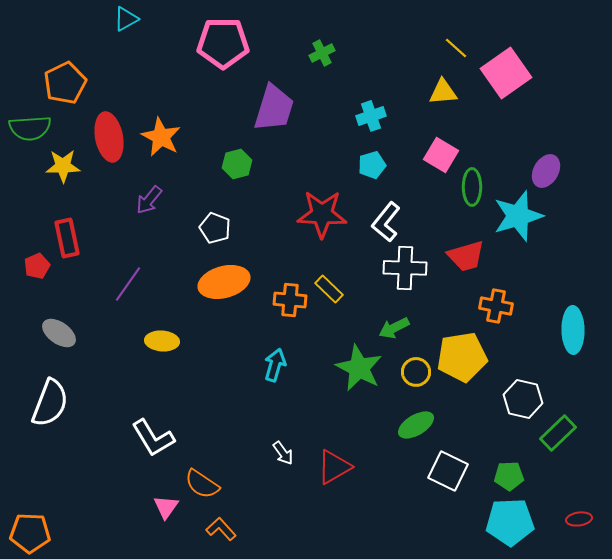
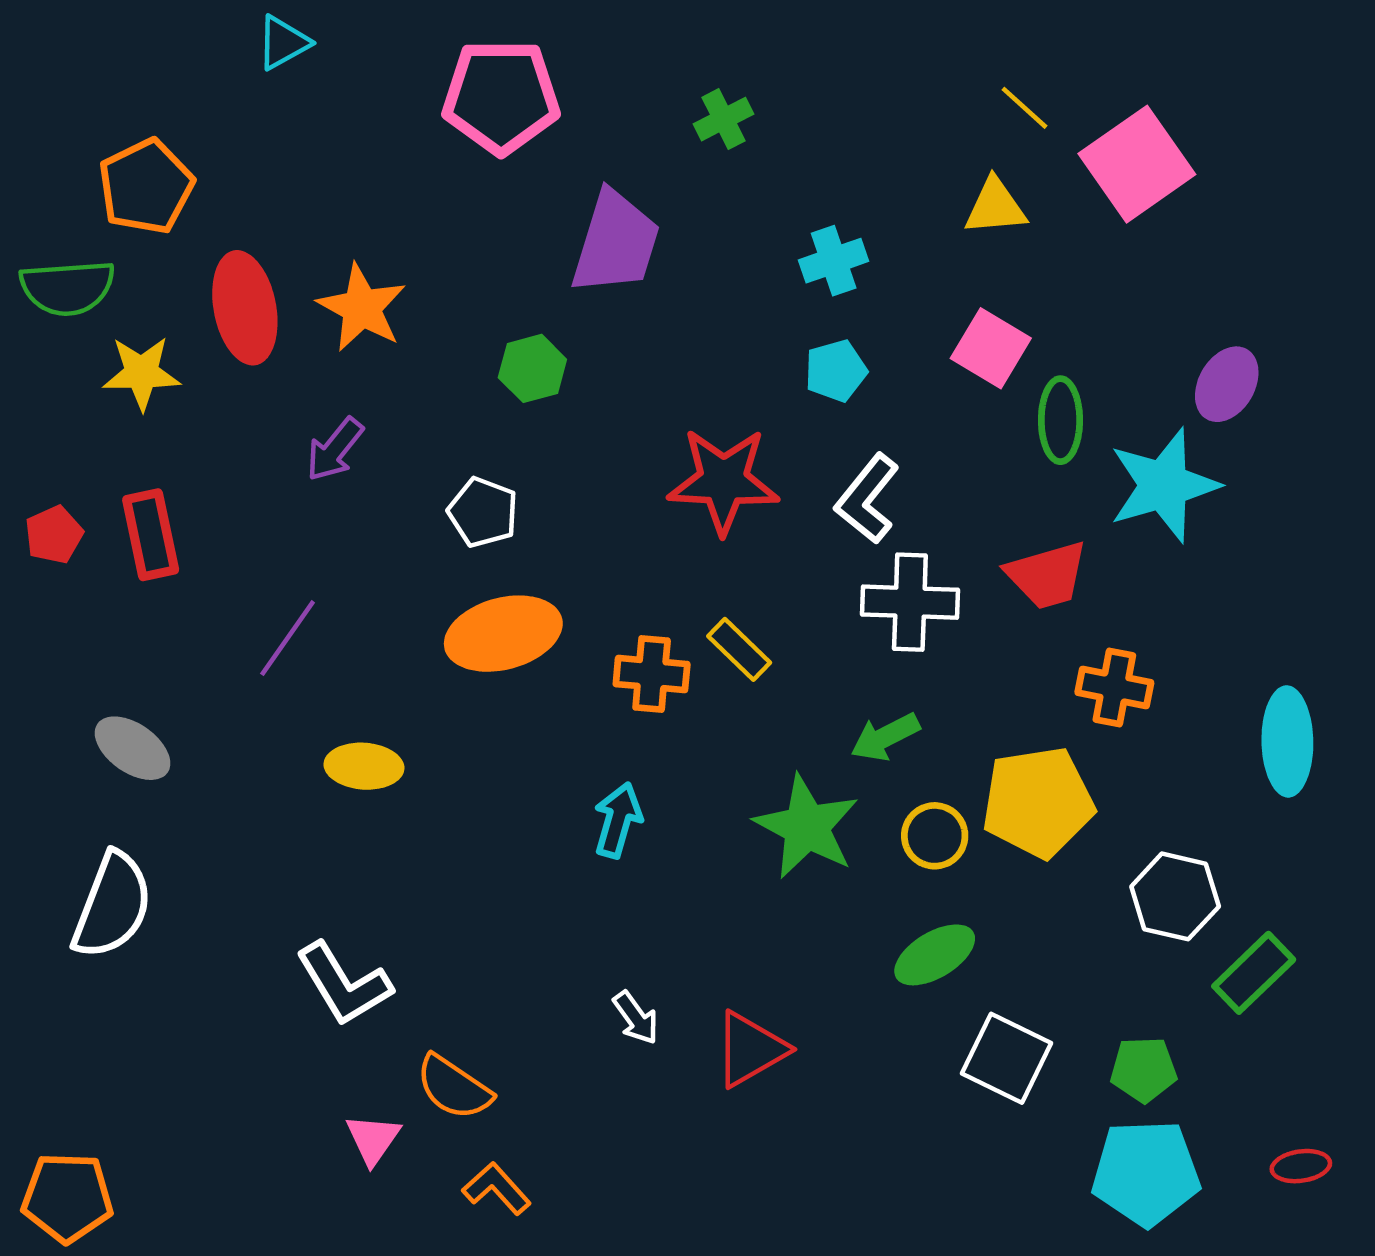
red pentagon: (37, 266) -> (54, 535), moved

